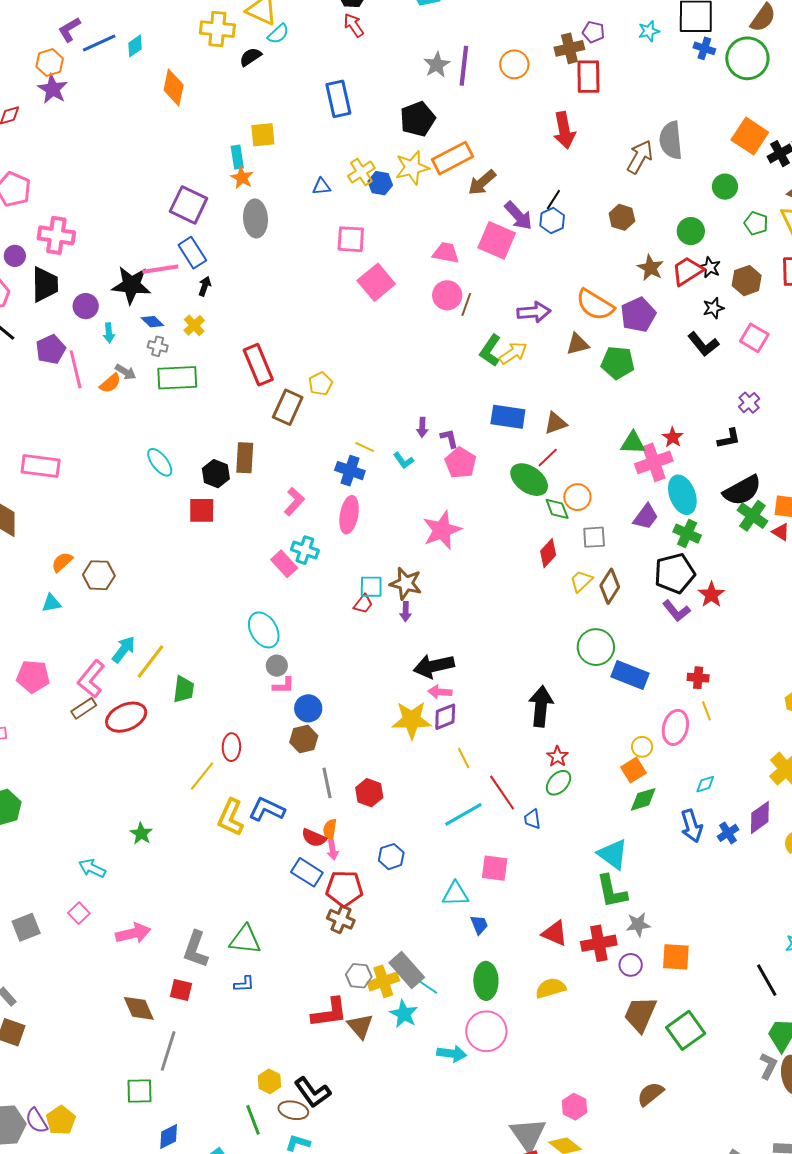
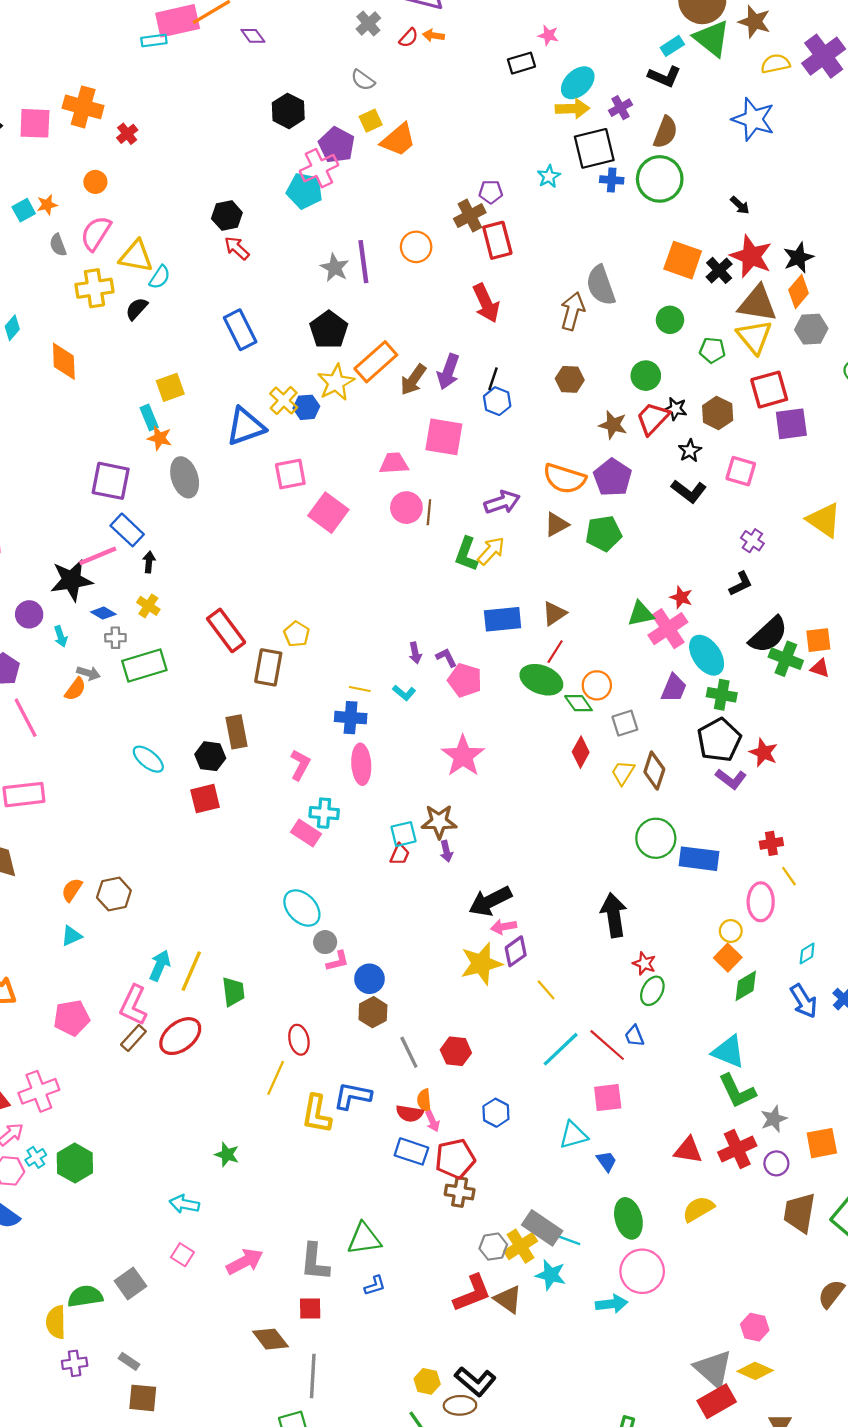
blue triangle: (321, 187) -> (246, 426), size x2.0
purple arrow: (518, 216) -> (448, 372), moved, turned 76
pink line: (76, 369) -> (26, 718), moved
red line: (502, 793) -> (607, 1045), moved

